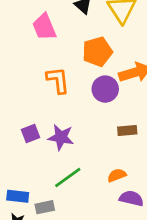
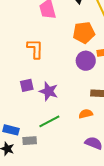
orange L-shape: (58, 80) -> (35, 49), moved
orange semicircle: (117, 175) -> (86, 114), moved

